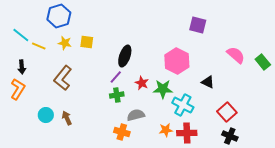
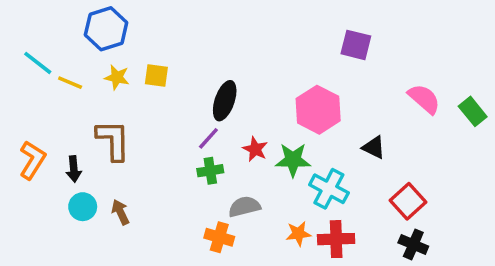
black arrow: (22, 67) -> (74, 169), moved
brown L-shape: (63, 78) -> (113, 140), turned 140

